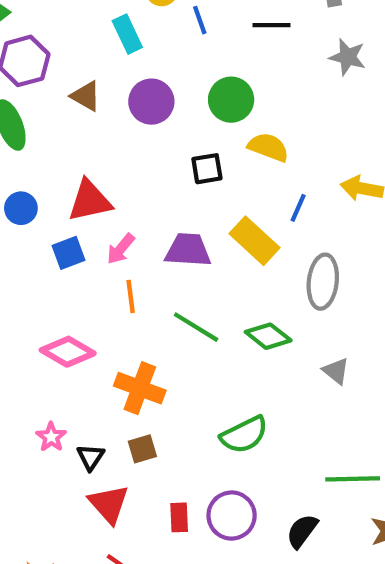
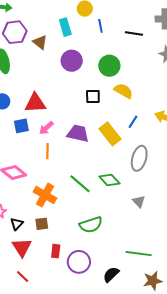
brown triangle: (86, 96) -> (40, 42), moved
green line: (196, 327) -> (80, 184), moved
red rectangle: (179, 517) -> (56, 251), moved

